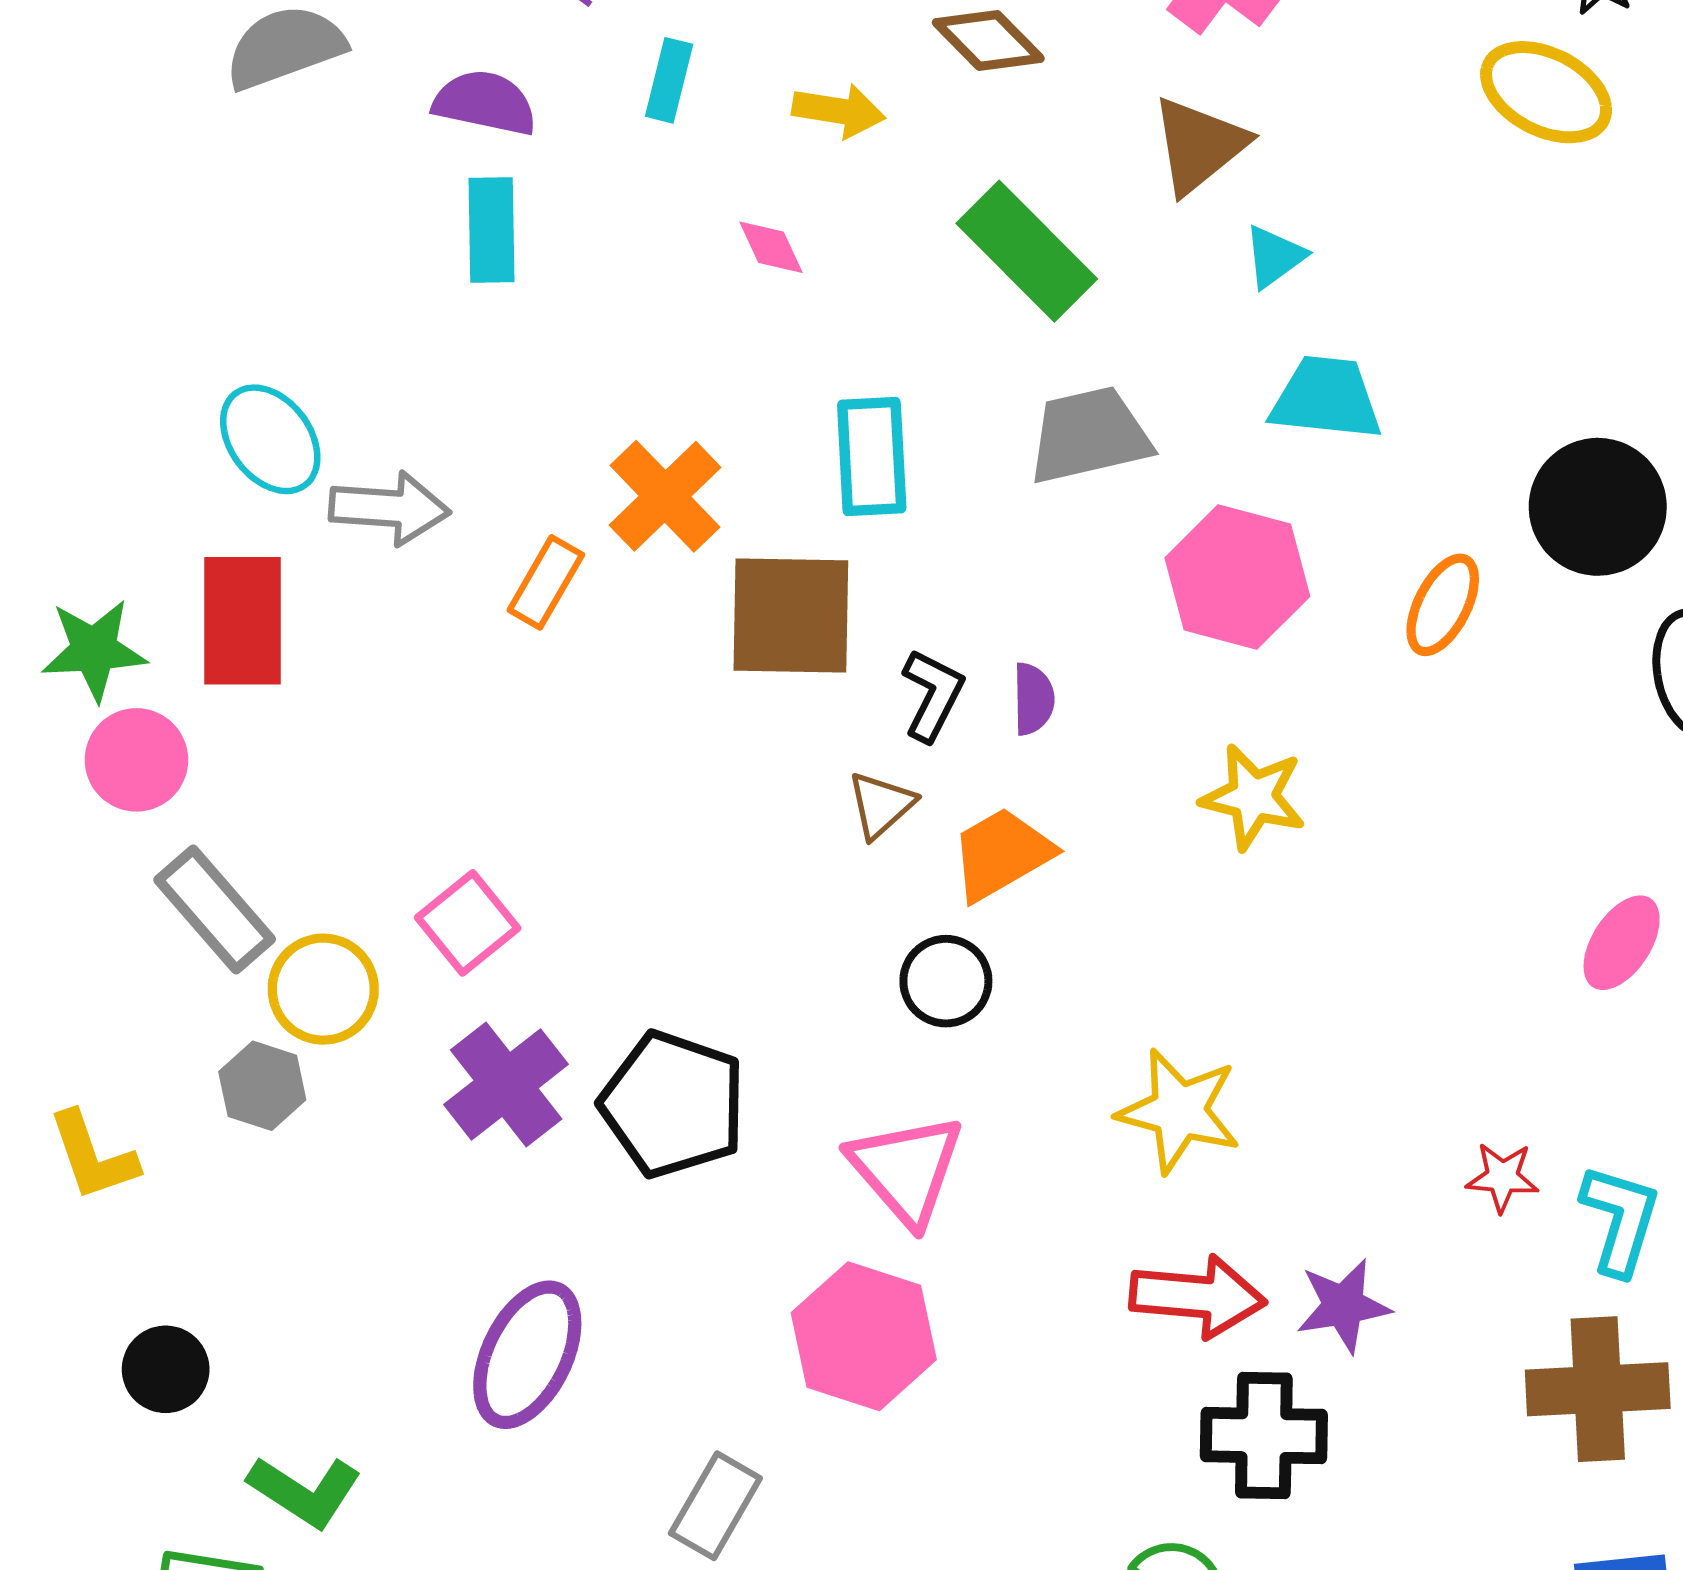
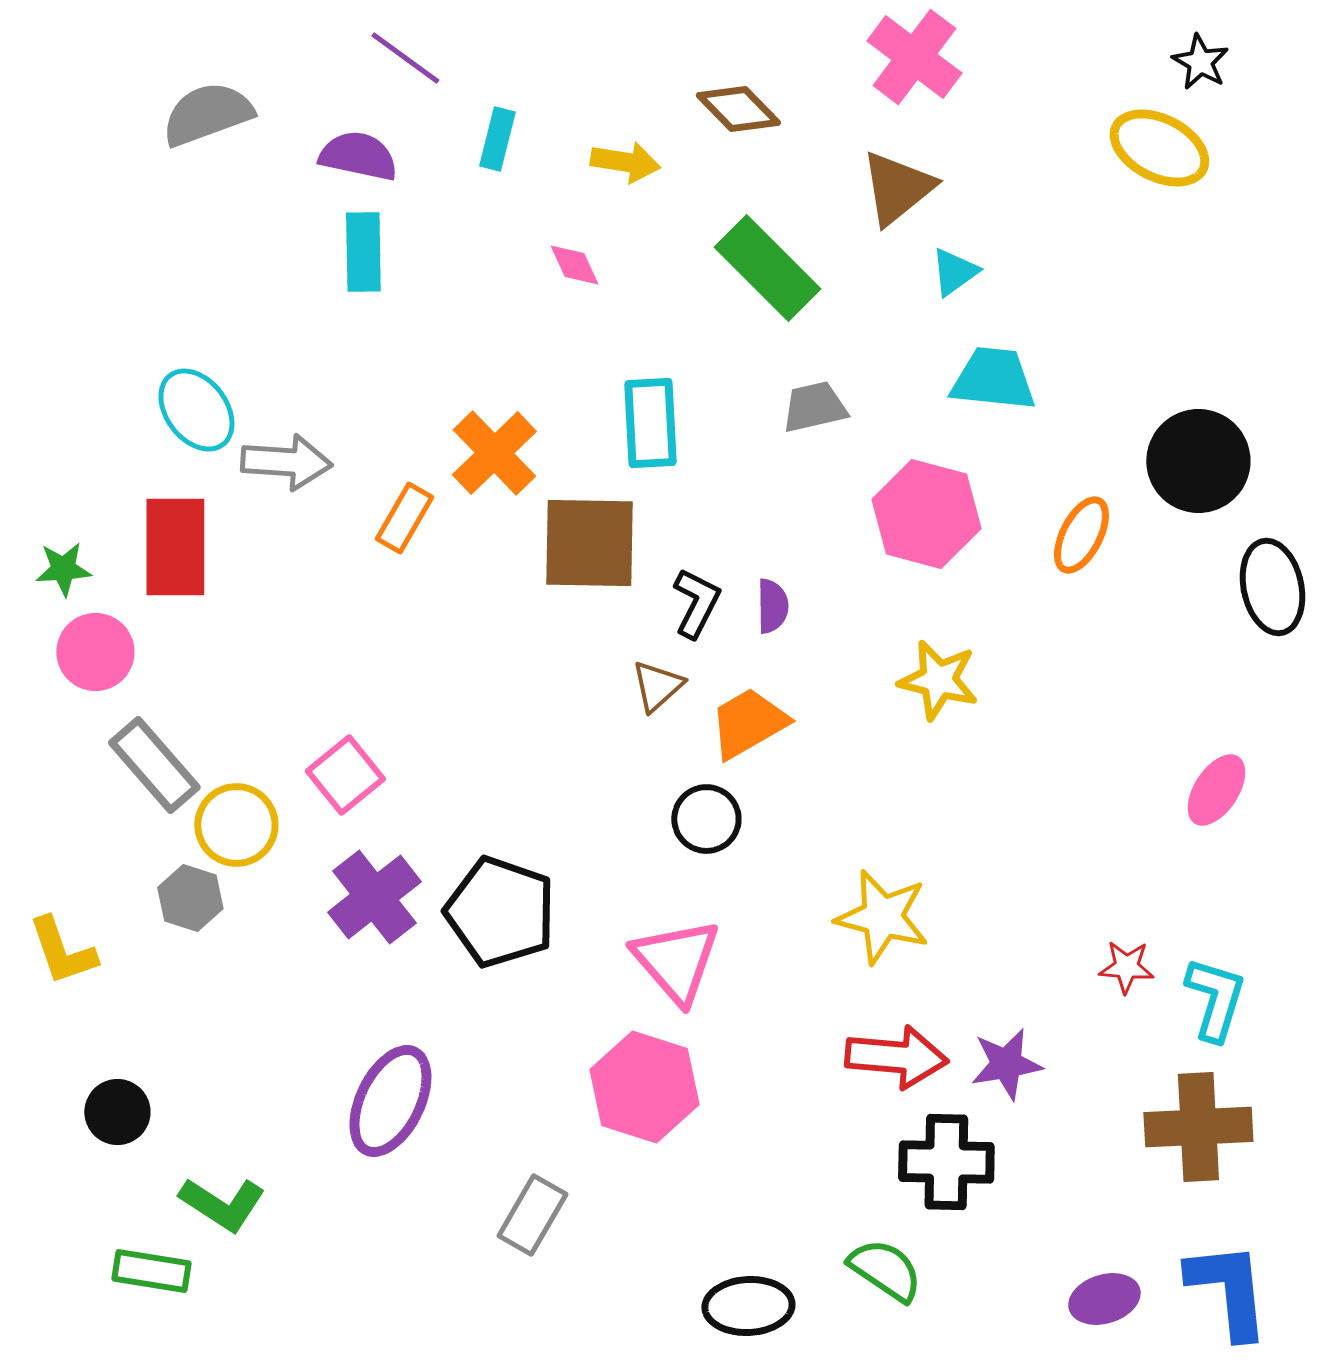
gray trapezoid: (1089, 435) -> (814, 407), size x0.7
green star: (94, 650) -> (63, 569), size x0.7

